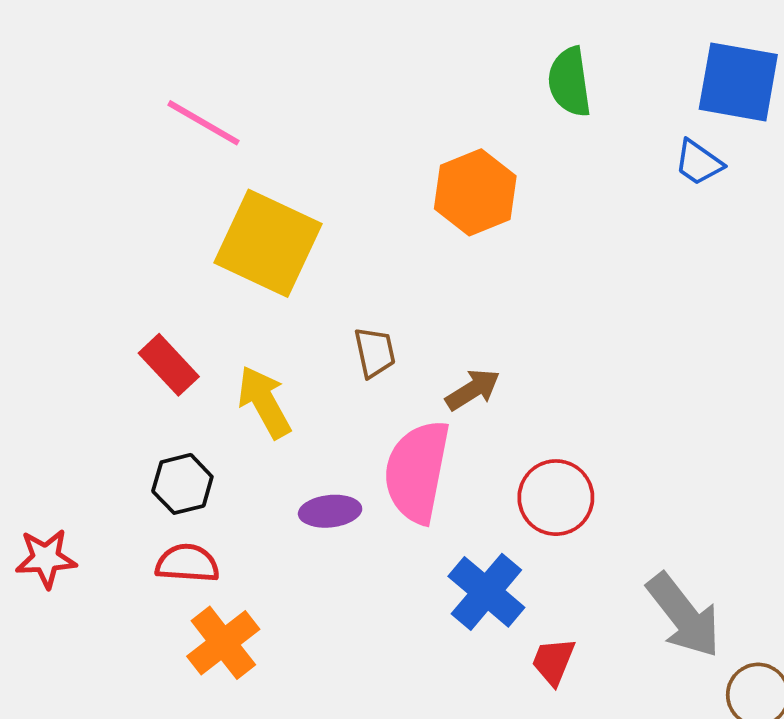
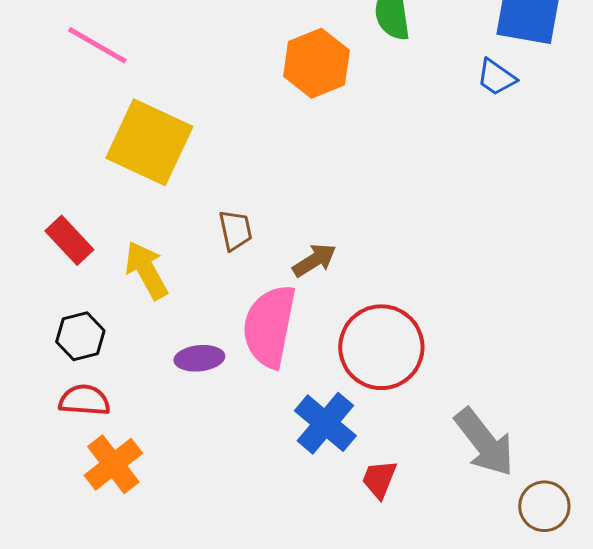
orange hexagon: (475, 192) -> (316, 63), moved
red circle: (556, 498) -> (381, 347), size x1.4

